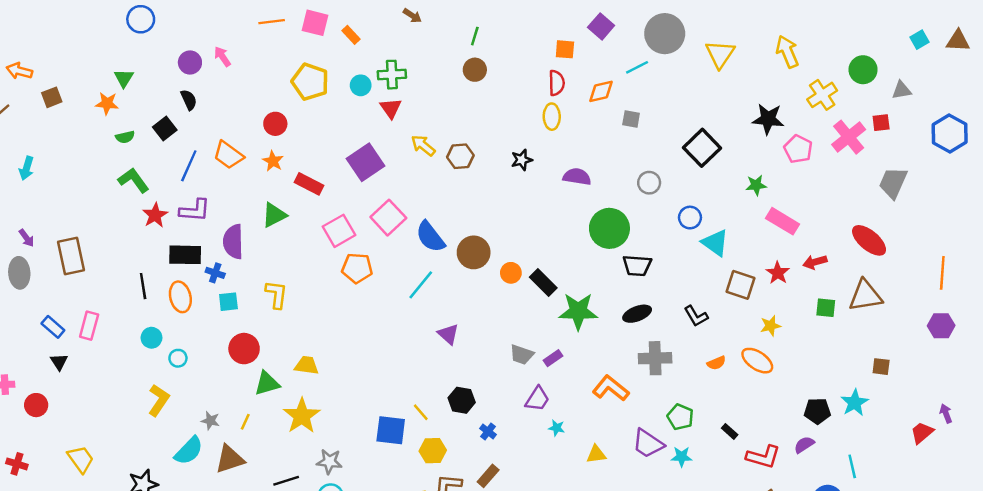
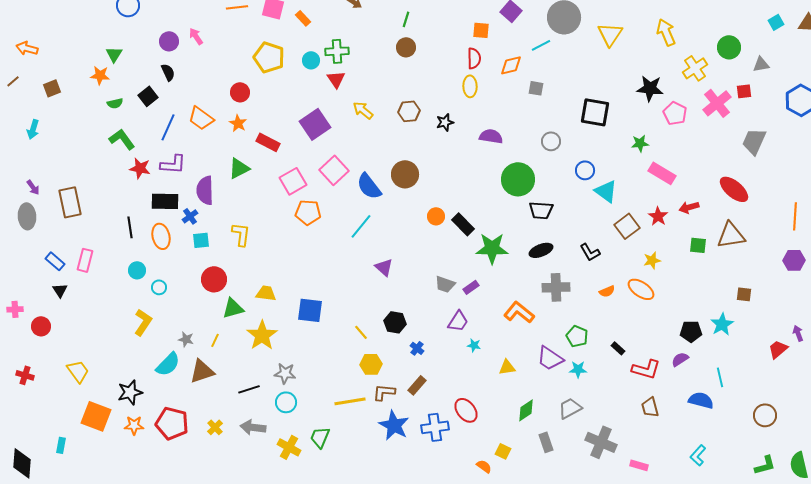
brown square: (52, 97) -> (52, 88), moved
black square: (702, 148) -> (595, 112), turned -36
brown hexagon: (460, 156) -> (409, 111), moved
red star: (155, 215) -> (140, 168), turned -30
brown circle: (474, 252) -> (405, 174), moved
blue cross: (215, 273) -> (190, 216), turned 35
brown square: (740, 285) -> (627, 226), turned 35
blue square: (391, 430) -> (310, 310), moved

